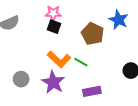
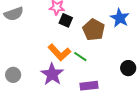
black square: (54, 27) -> (66, 20), moved
gray circle: (21, 79) -> (13, 75), moved

